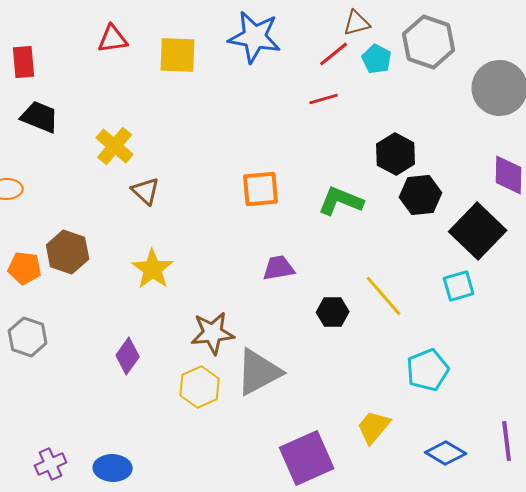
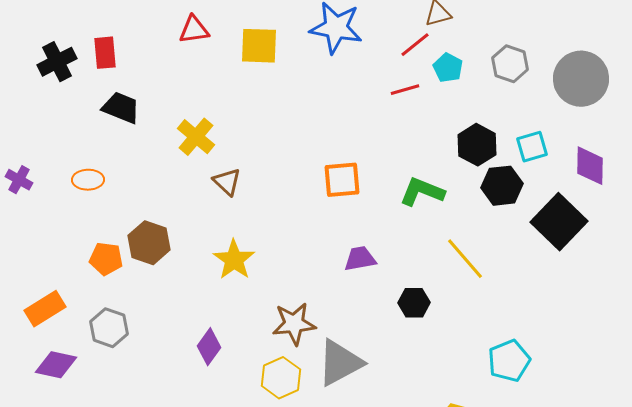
gray hexagon: (429, 42) -> (510, 64), moved, size x0.7
cyan pentagon: (377, 59) -> (448, 68), moved
cyan square: (459, 286) -> (532, 147), moved
yellow line: (384, 296) -> (465, 259), moved

